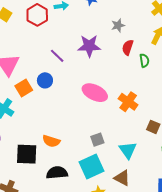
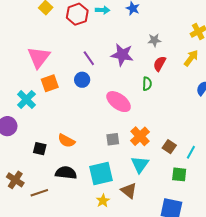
green semicircle: (144, 61) -> (147, 84), moved
blue circle: (45, 80) -> (82, 80), moved
orange cross: (128, 102) -> (140, 136), moved
gray square: (97, 140) -> (113, 139), moved
black square: (27, 154) -> (40, 149), size x0.6

